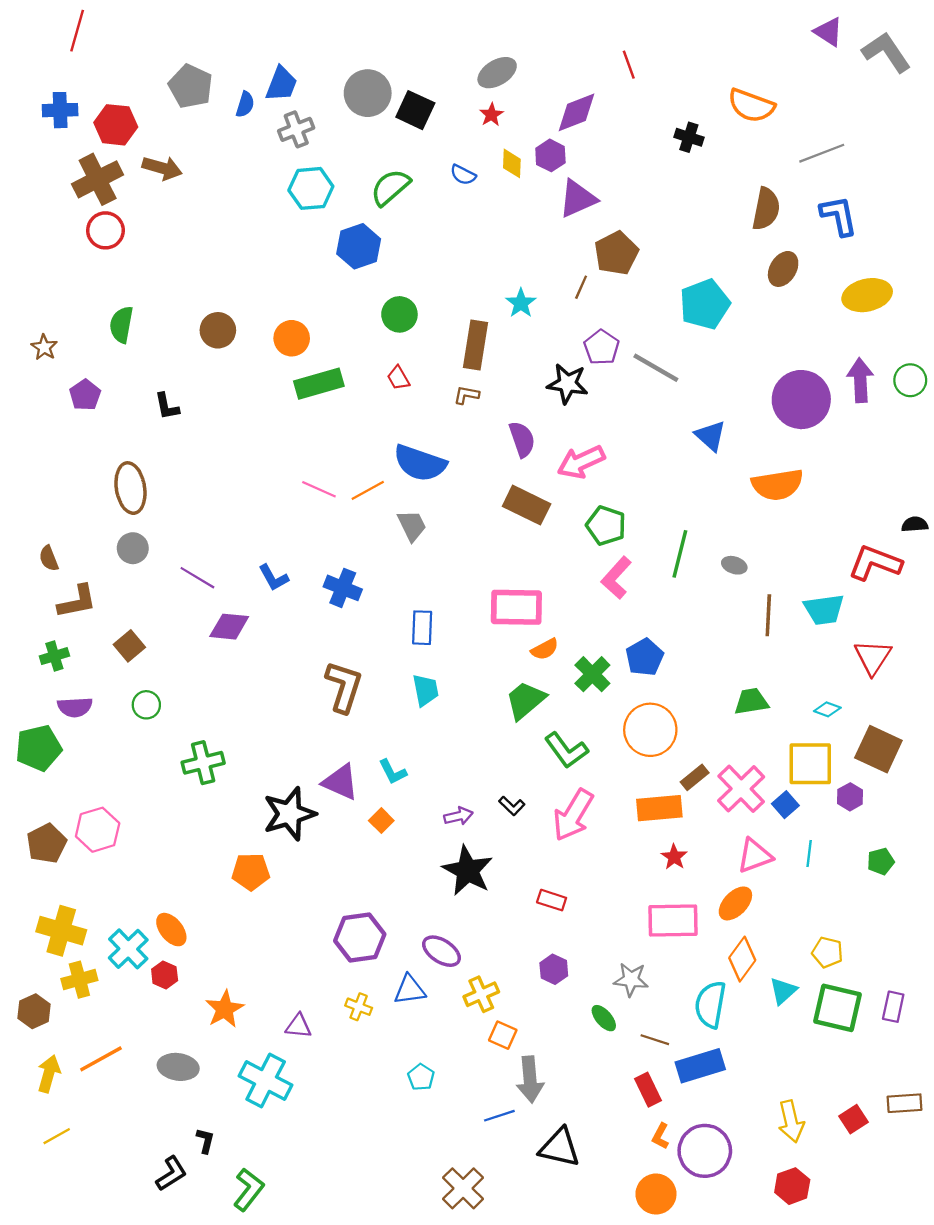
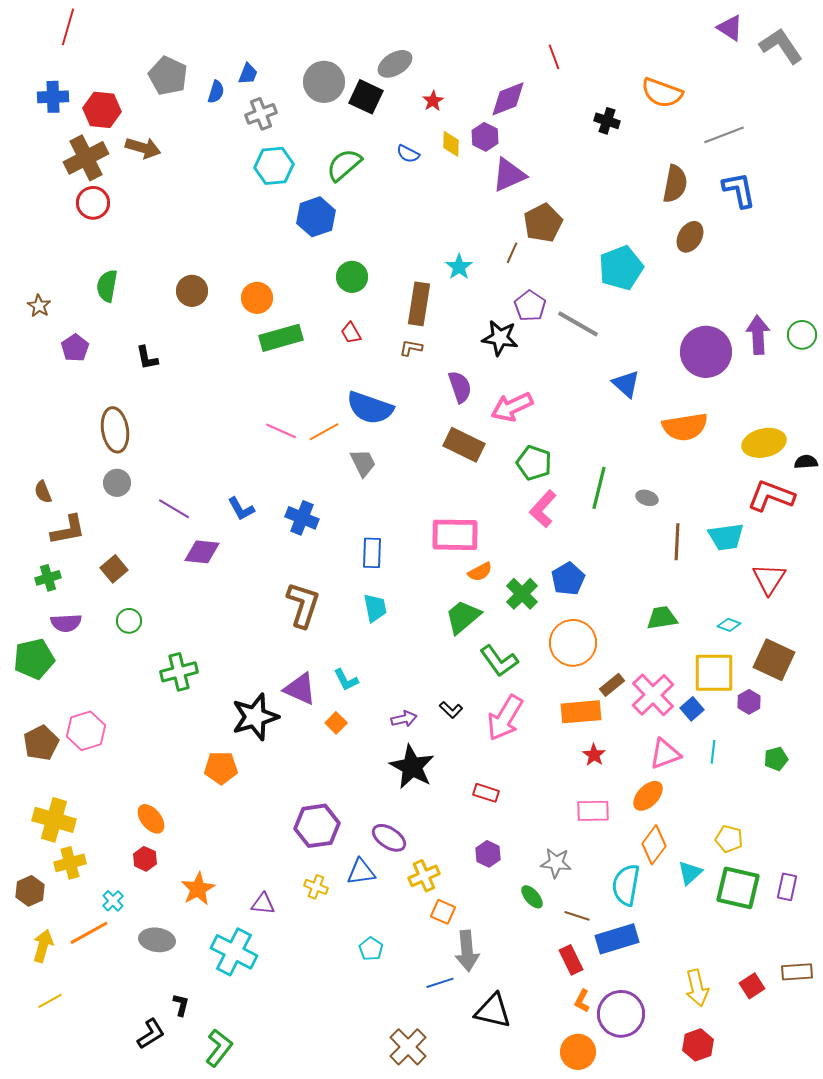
gray ellipse: (497, 73) -> (395, 64), moved
blue trapezoid: (281, 84) -> (248, 74), size x0.7
yellow ellipse: (867, 295) -> (764, 443), moved
pink rectangle: (673, 920) -> (593, 811), size x0.7
cyan cross: (128, 949) -> (113, 901), moved, size x0.6

